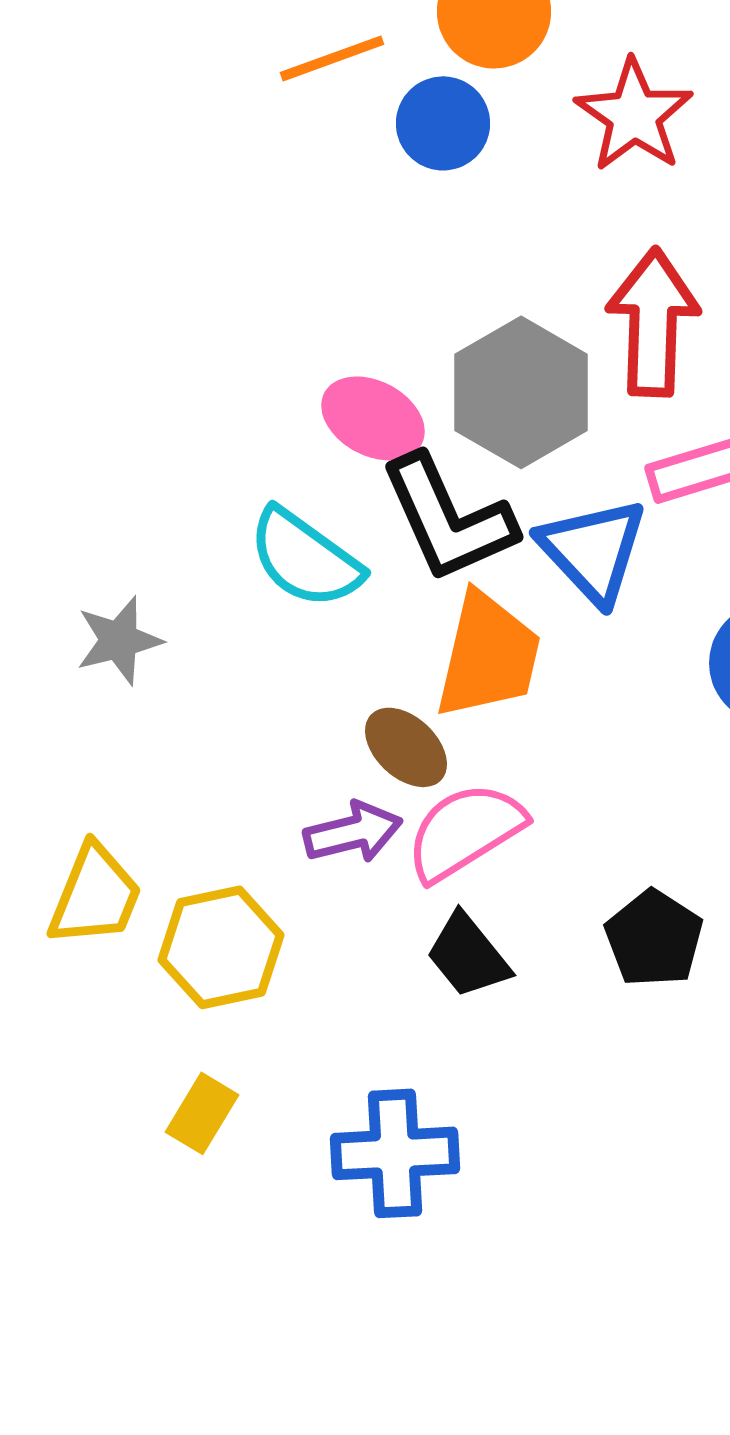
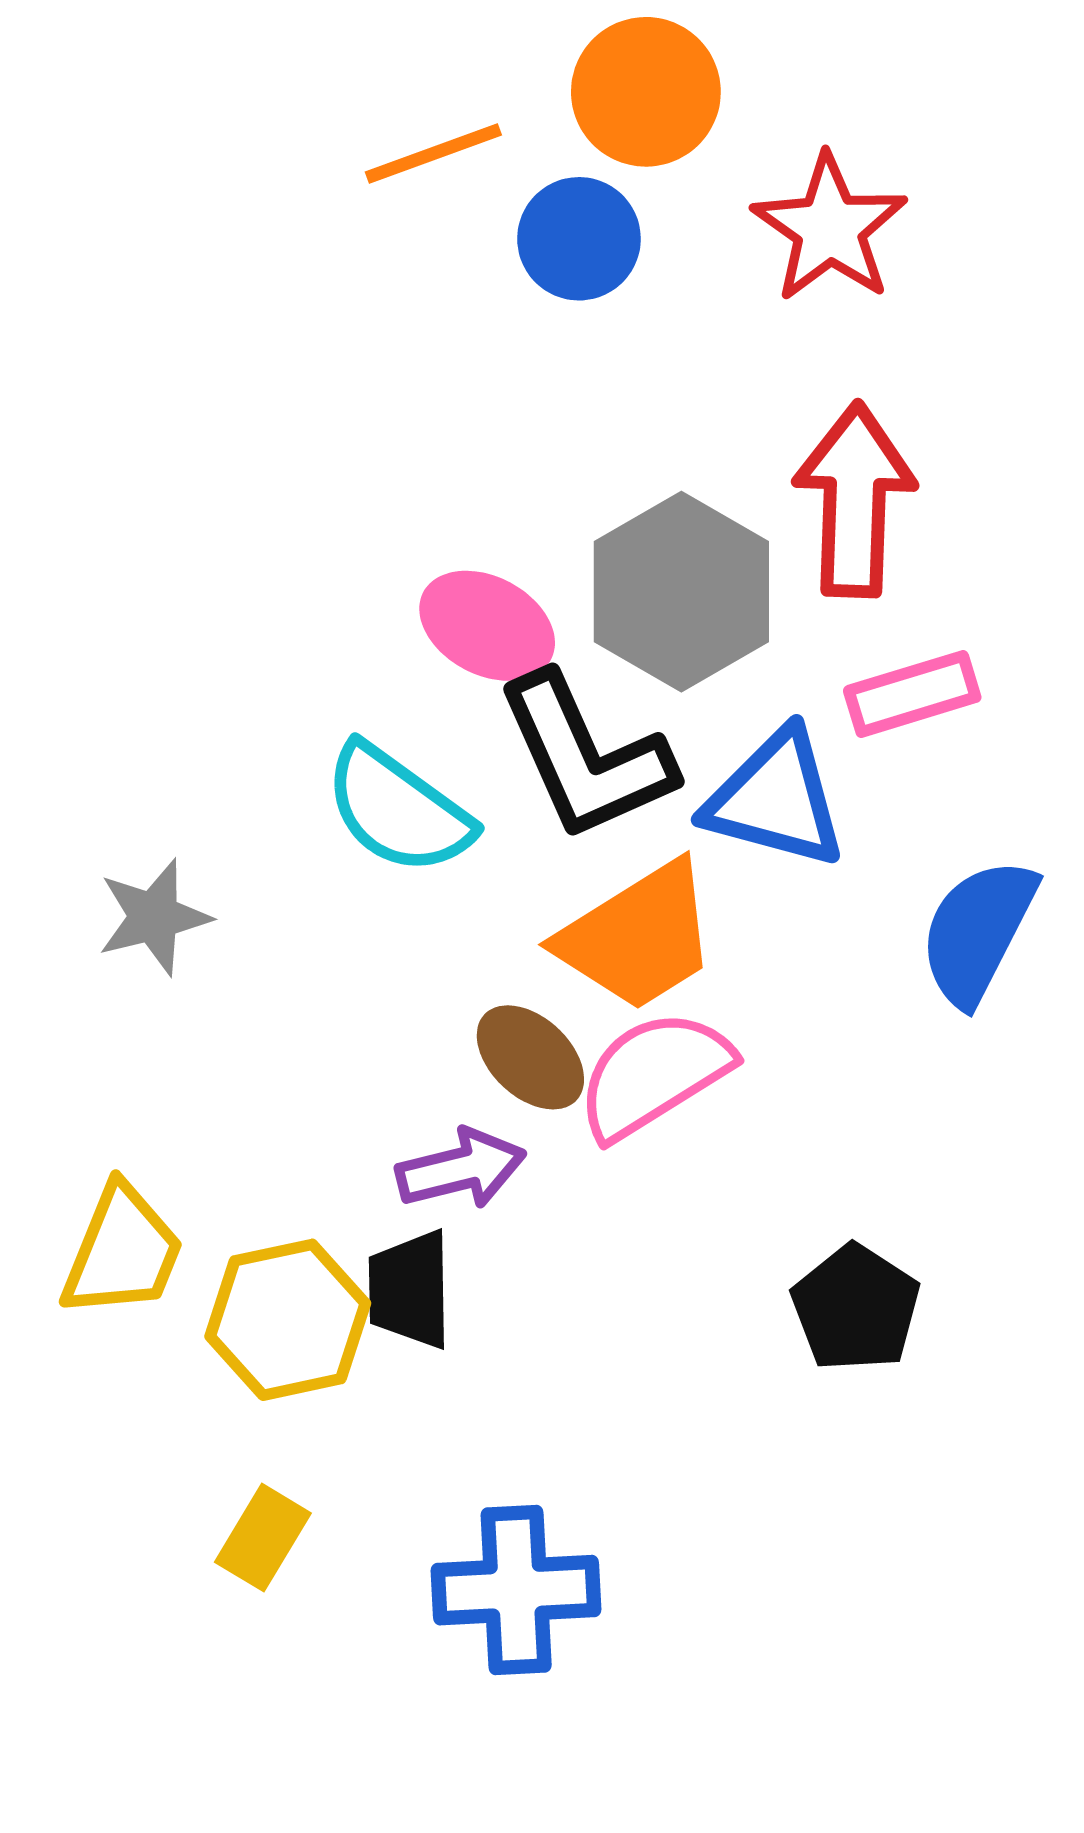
blue triangle: (593, 550) -> (776, 799), turned -32
orange trapezoid: (488, 655) -> (638, 937), turned 45
pink semicircle: (465, 831) -> (654, 1074), moved
black trapezoid: (468, 955) -> (410, 1290), moved, turned 38

